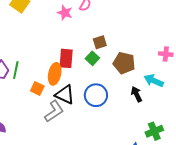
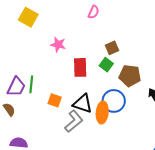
pink star: (65, 13) -> (58, 45), moved
brown pentagon: (124, 63) -> (130, 76), moved
orange ellipse: (55, 74) -> (102, 112), moved

